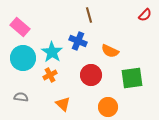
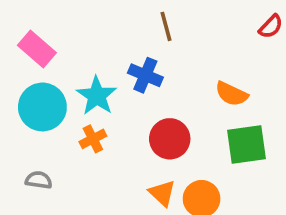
orange semicircle: (110, 51) -> (232, 94), moved
orange triangle: (63, 104) -> (162, 193), moved

